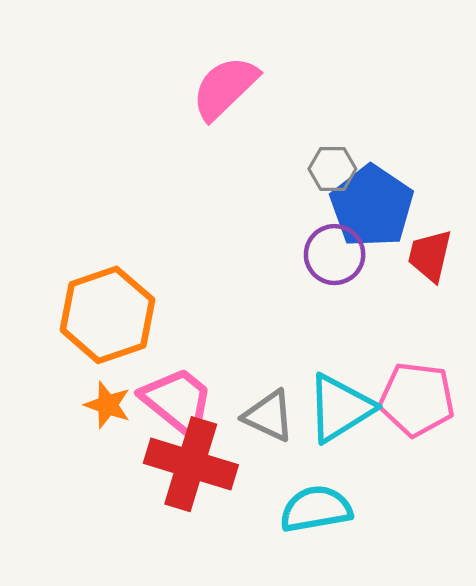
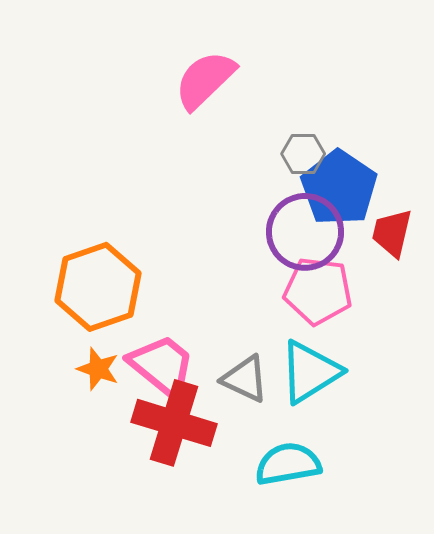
purple circle: (335, 255) -> (305, 232), size x1.4
pink pentagon: (417, 399) -> (318, 291), moved

